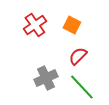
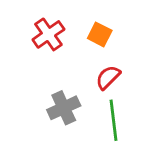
green line: (82, 87) -> (114, 120), turned 36

